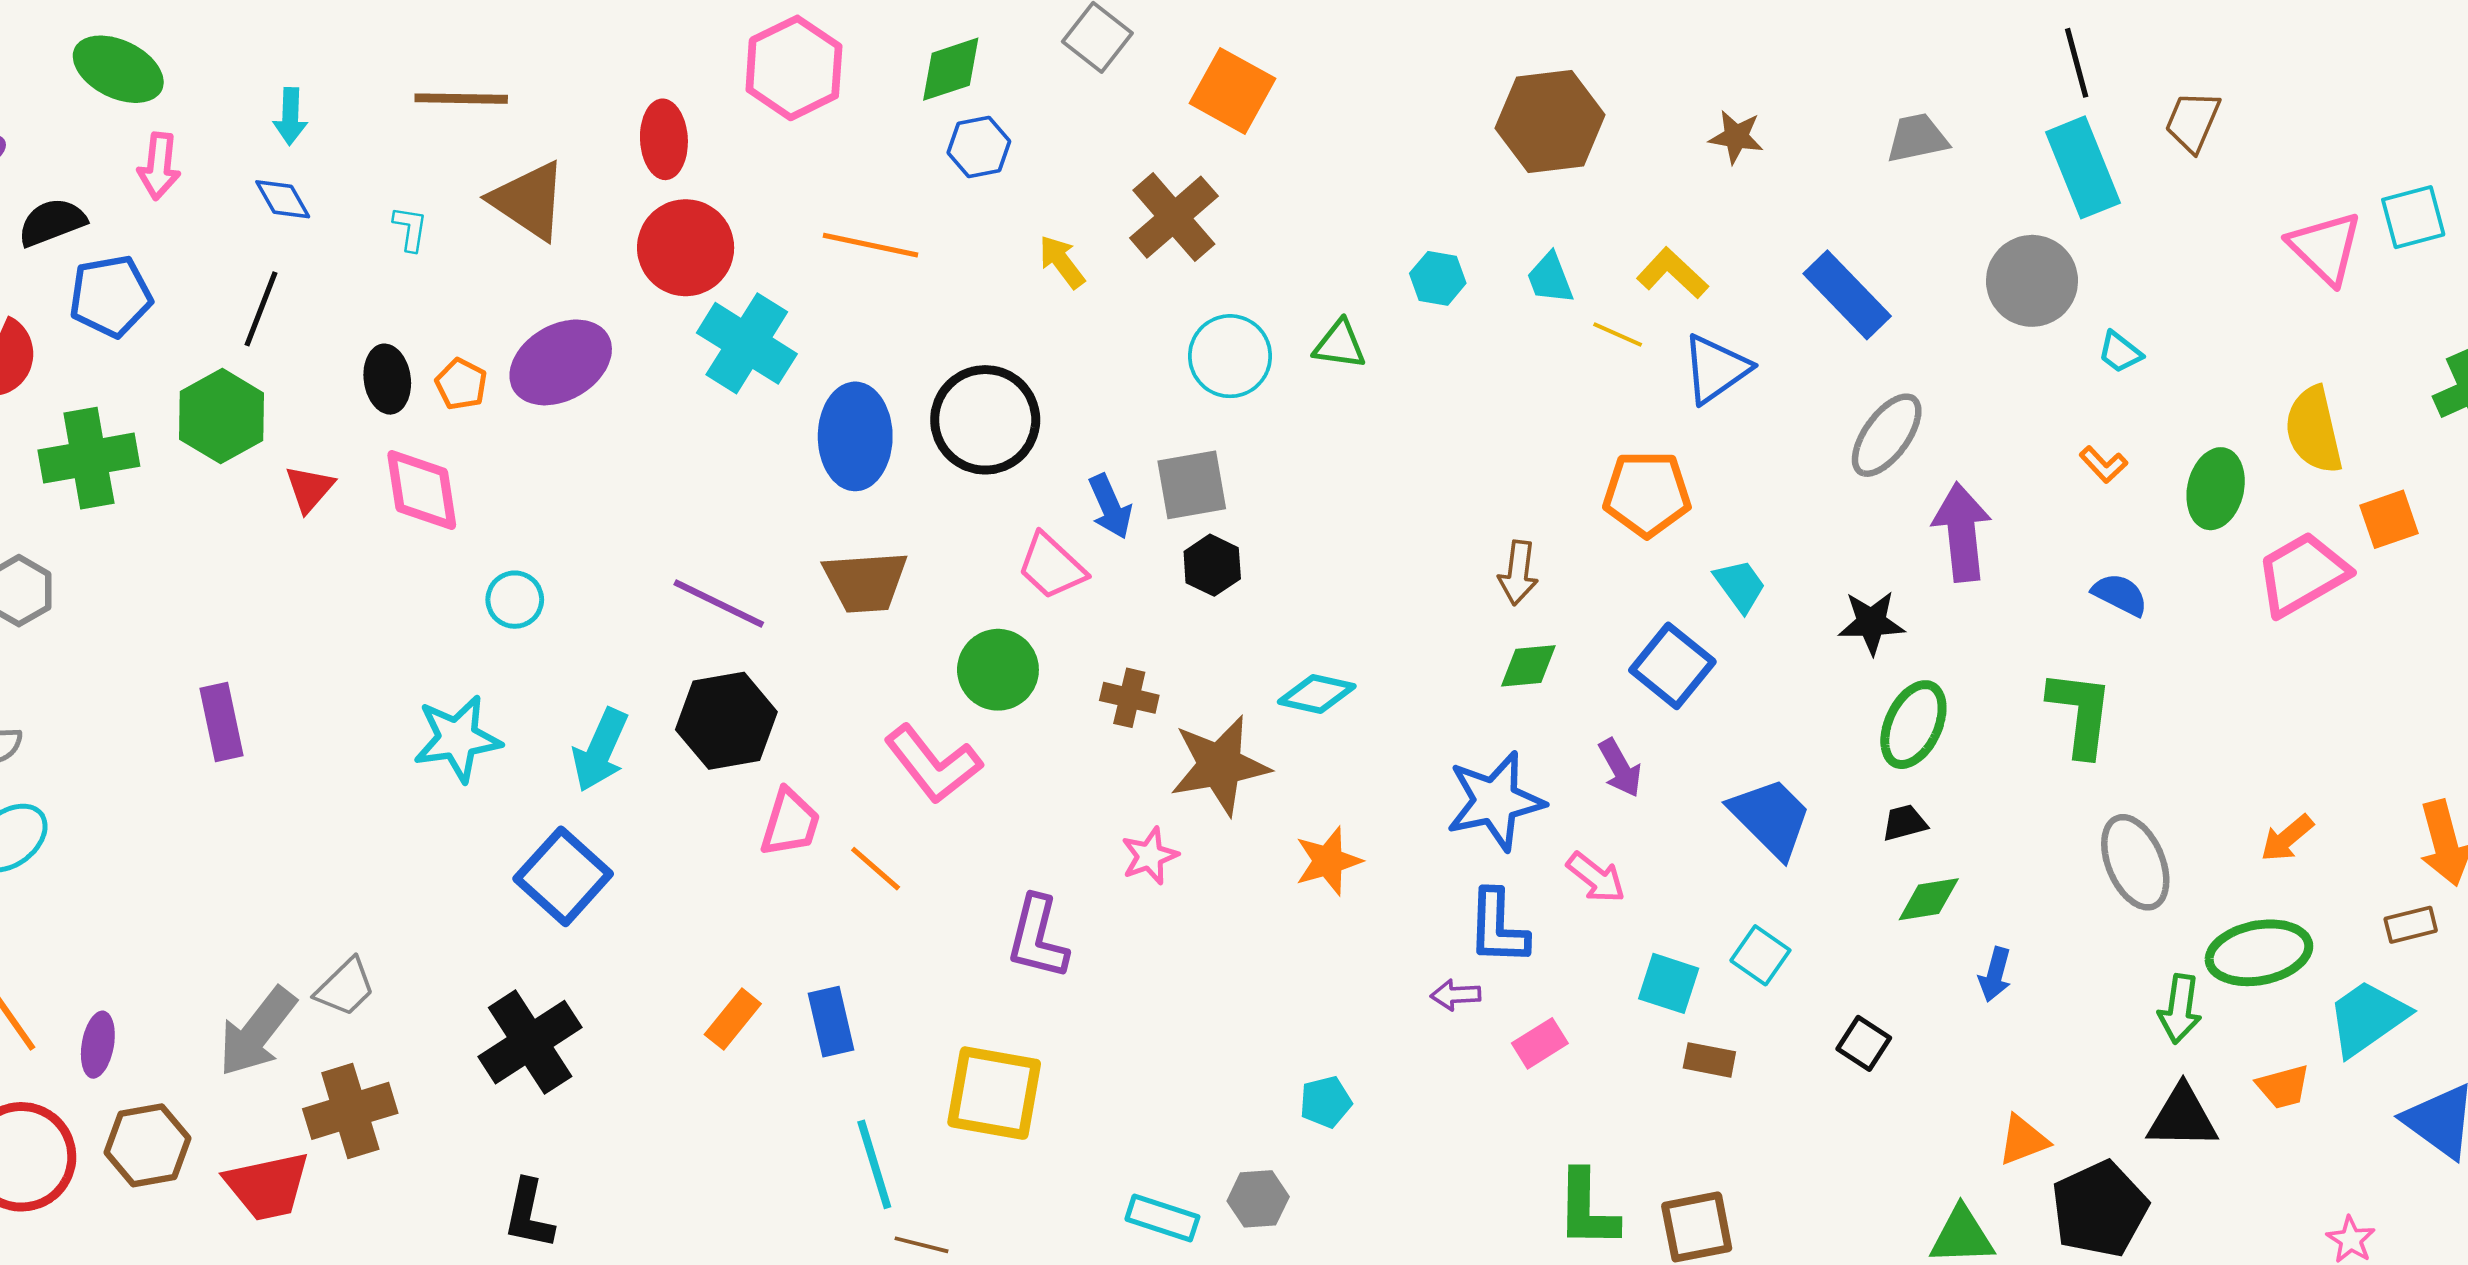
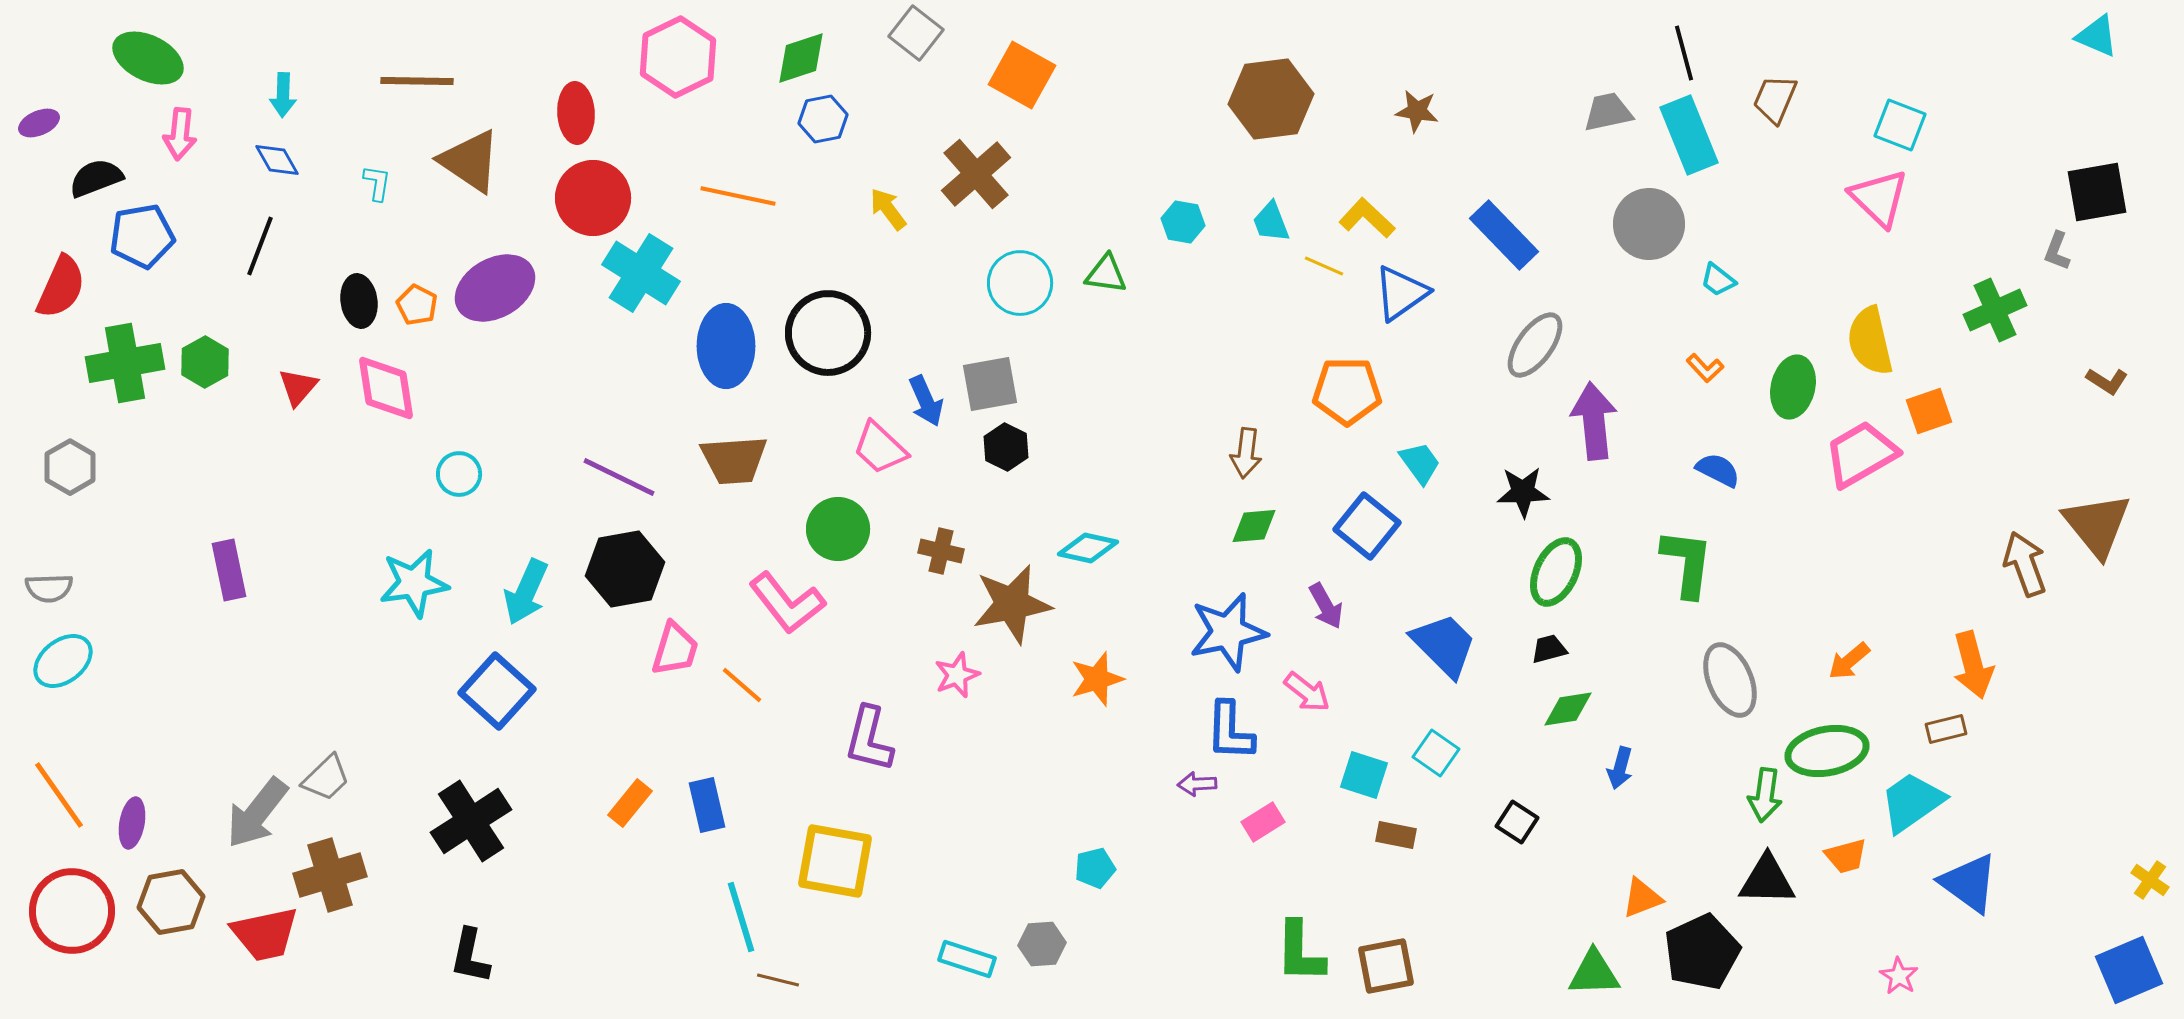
gray trapezoid: (1917, 138) -> (1608, 112), moved
cyan square: (2413, 217) -> (1900, 125), moved, turned 36
green hexagon: (221, 416) -> (205, 362), moved, size x0.7

